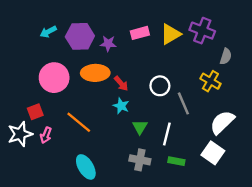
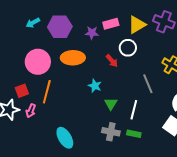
purple star: (108, 43) -> (92, 33), moved
red arrow: (121, 83) -> (112, 61), moved
white circle: (160, 86) -> (128, 48), moved
orange line: (79, 122) -> (47, 92), moved, turned 65
green rectangle: (176, 161) -> (134, 134), moved

